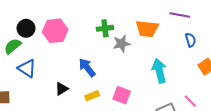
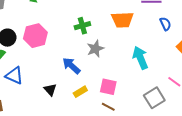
gray star: (121, 44) -> (95, 49), moved
black triangle: (62, 89) -> (50, 90), turned -32

